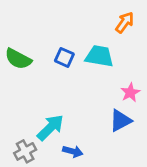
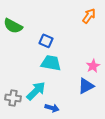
cyan trapezoid: (99, 56) -> (51, 63), moved
green semicircle: (18, 59) -> (13, 26), moved
gray cross: (25, 151) -> (13, 98), moved, turned 35

